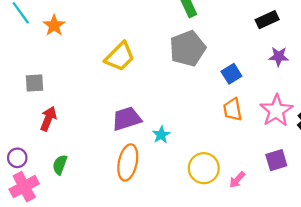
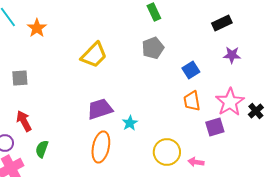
gray pentagon: (188, 48) -> (153, 48), size x0.7
red arrow: (48, 119) -> (24, 121), moved, turned -50
purple square: (276, 160) -> (215, 127), moved
pink arrow: (237, 180) -> (196, 162), turned 56

